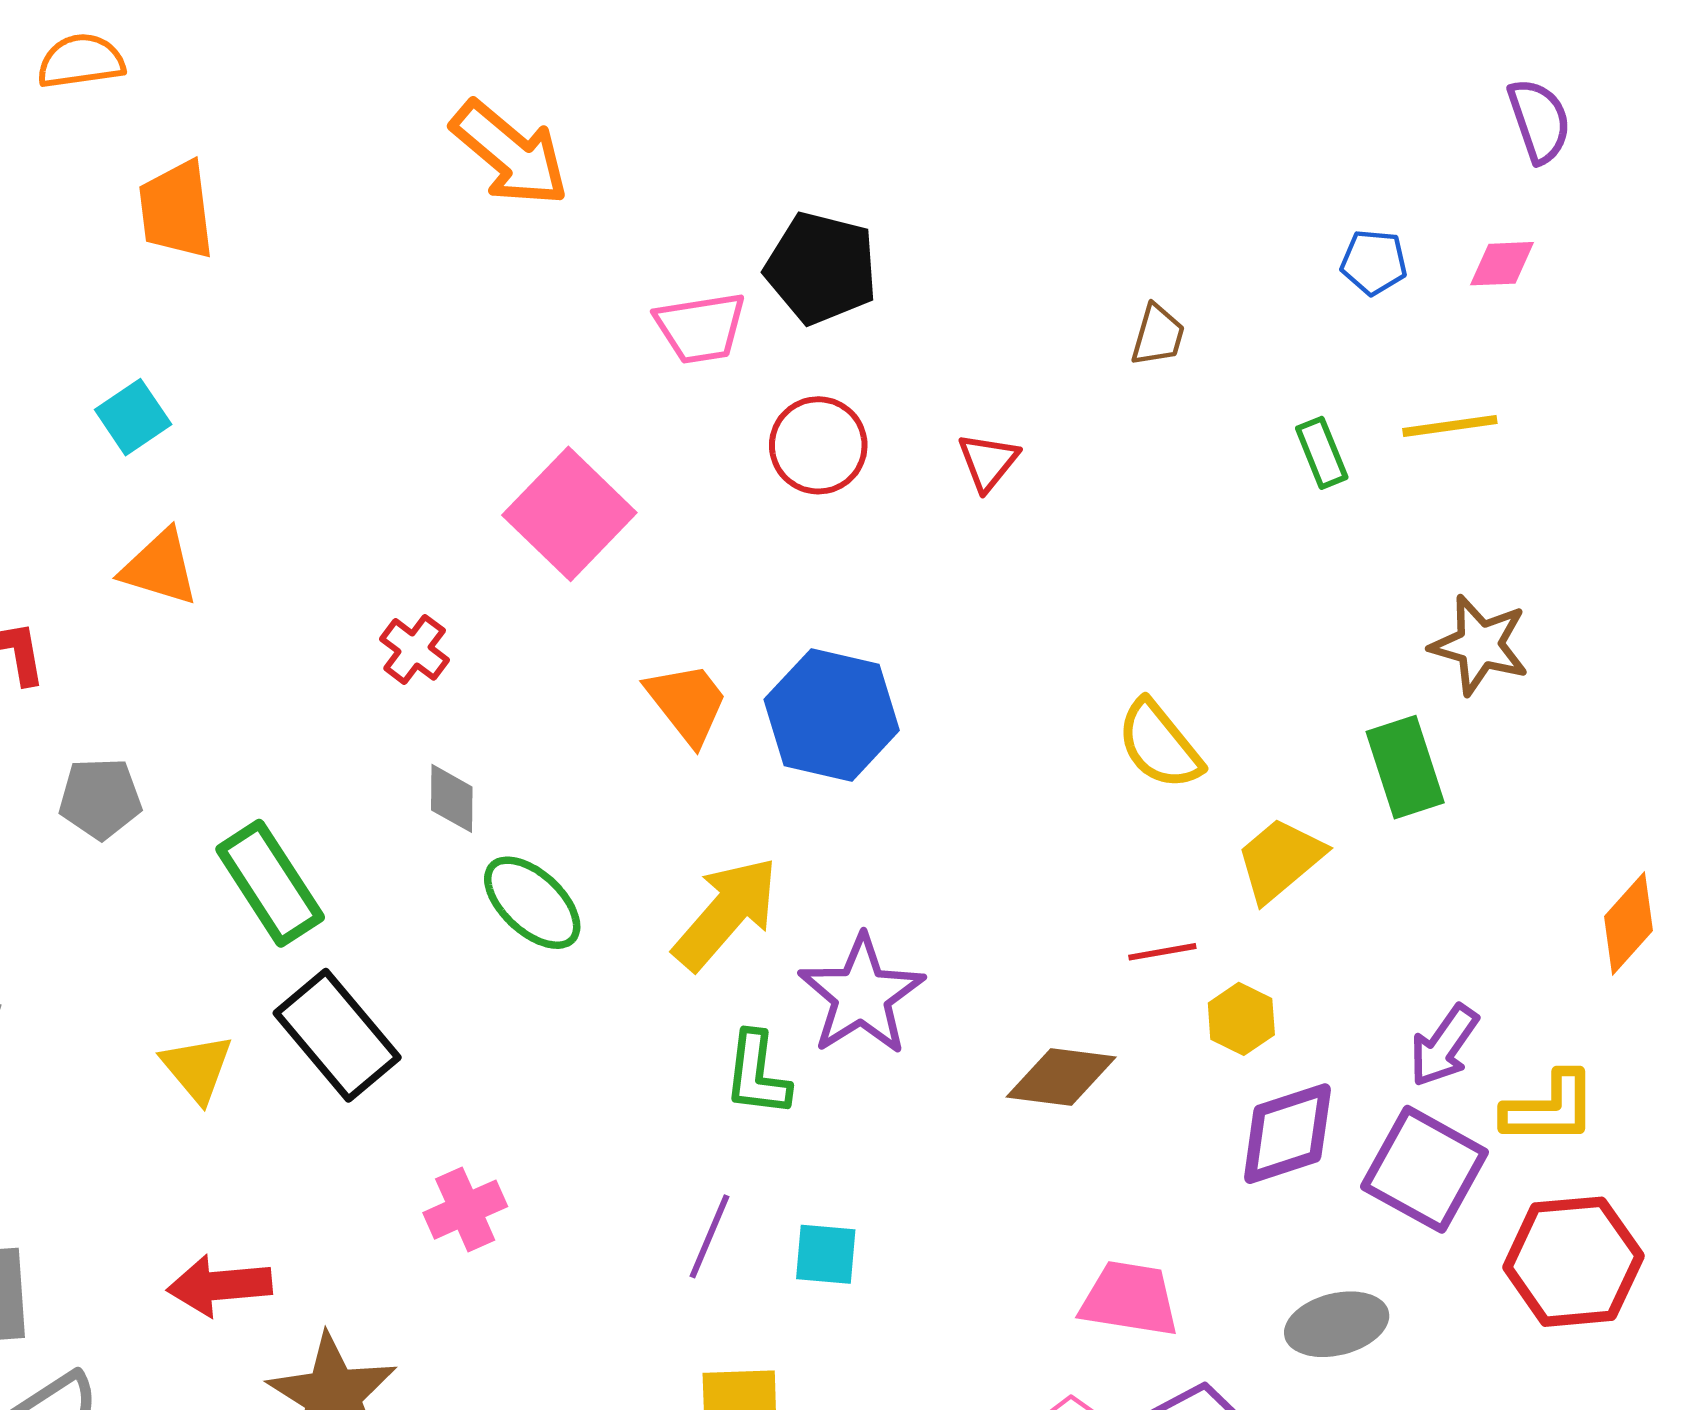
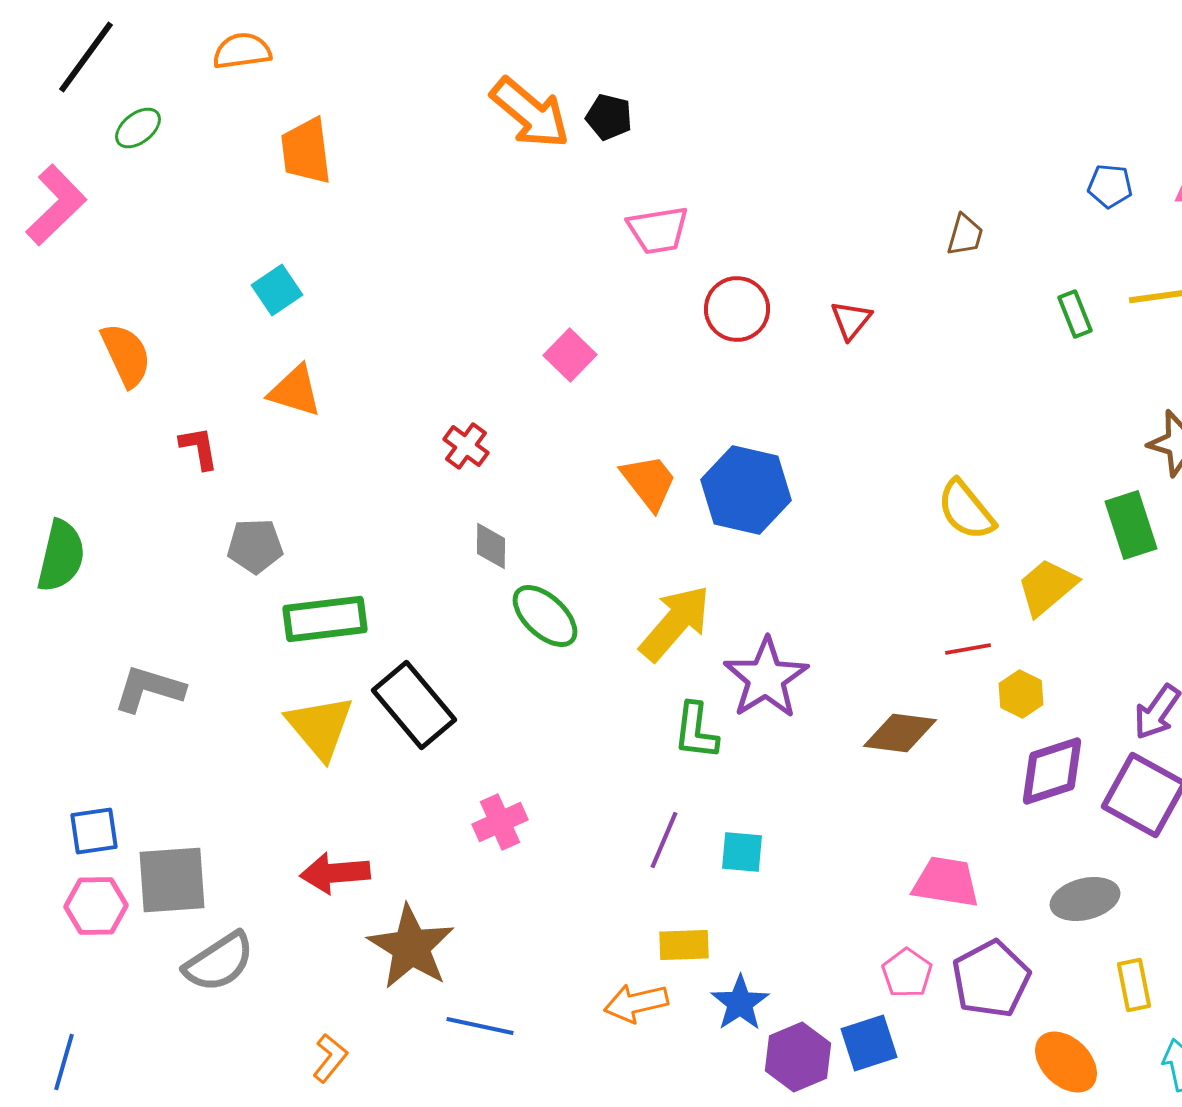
black pentagon: (821, 268) -> (609, 117), moved, size x0.6
pink square: (569, 514) -> (570, 355), size x0.6
green rectangle: (270, 883) -> (325, 619), moved, turned -64
yellow triangle: (197, 1068) -> (320, 727), size x1.4

